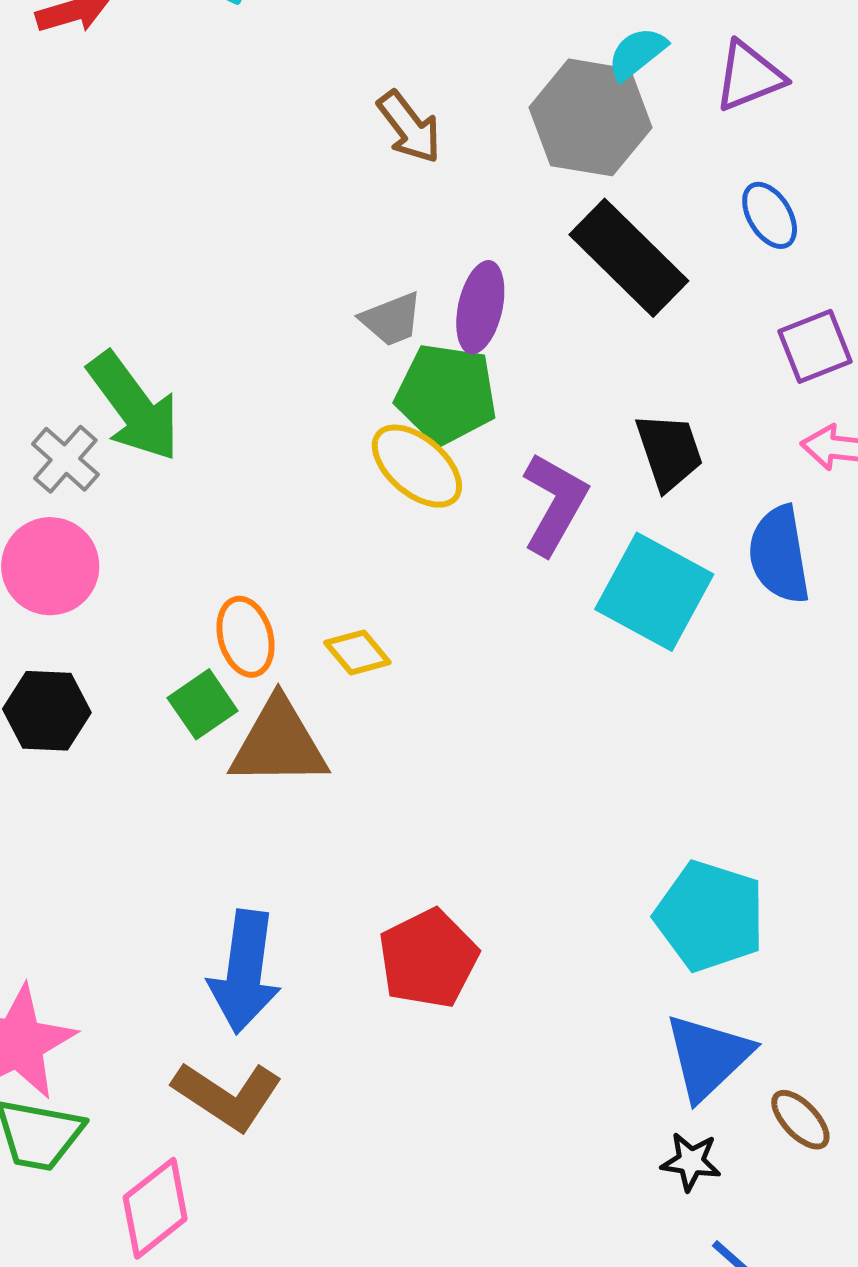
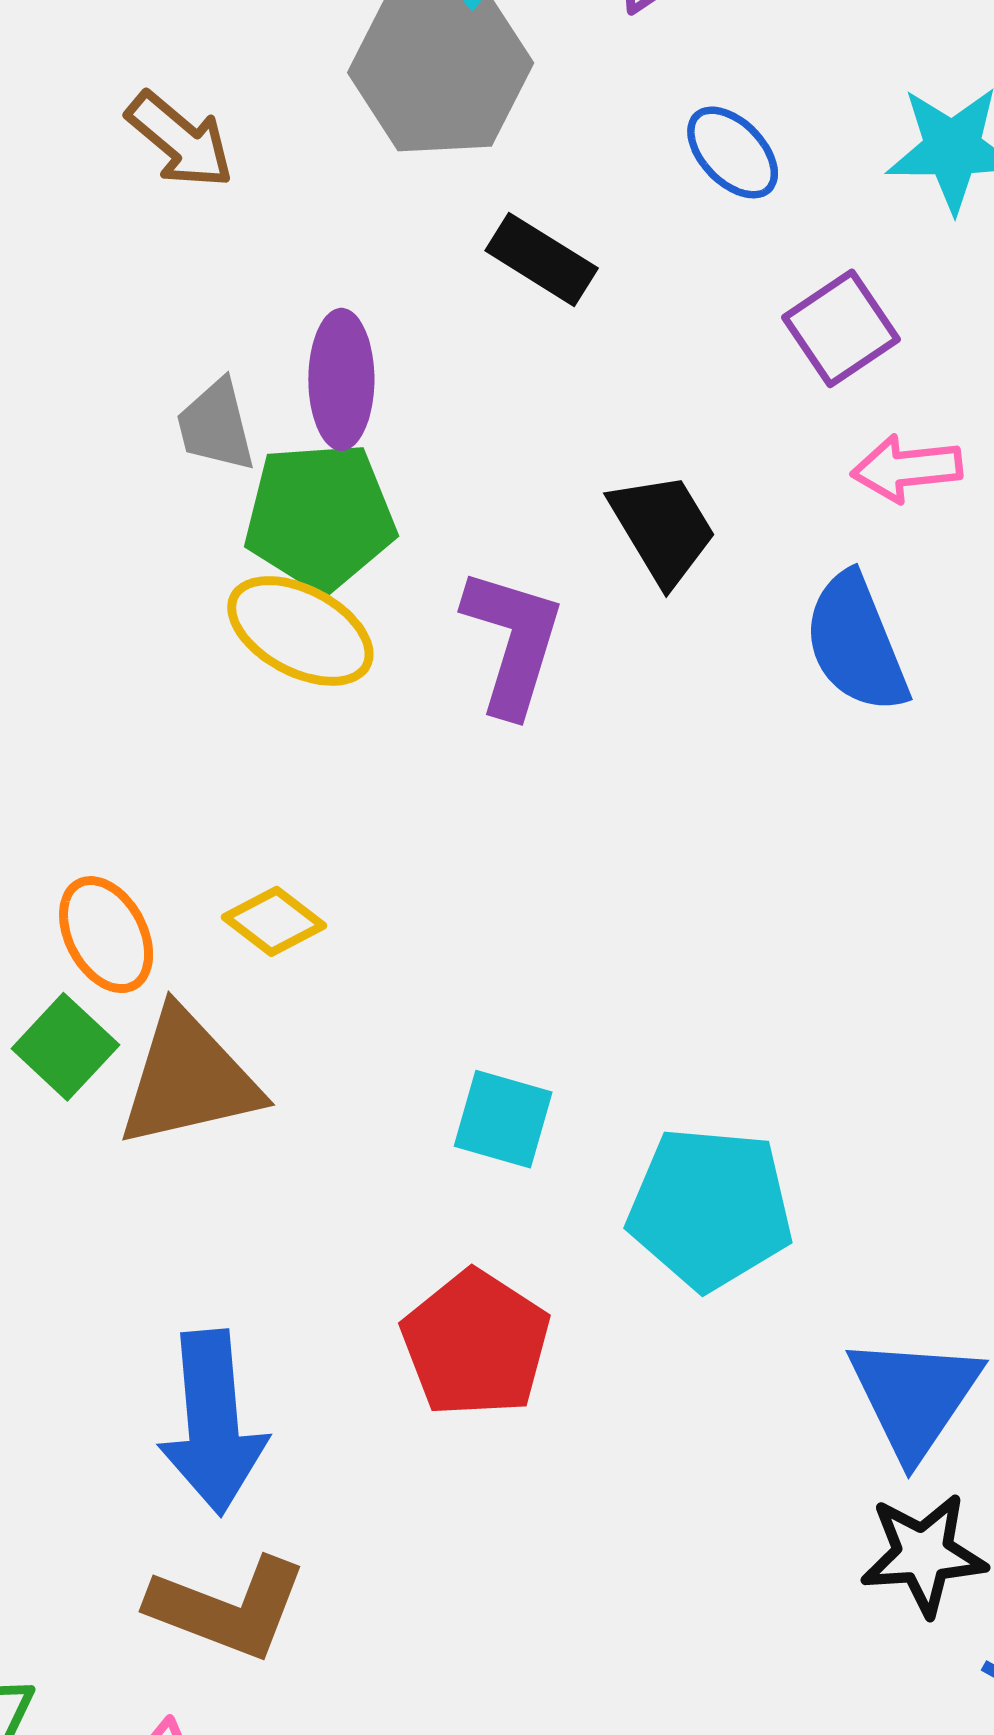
black rectangle: (629, 258) -> (542, 259), size x0.6
gray trapezoid: (391, 319) -> (216, 426), turned 110
cyan square: (654, 592) -> (503, 1119), moved, size x0.6
cyan pentagon: (710, 916) -> (710, 1208), moved
black star: (691, 1162) -> (923, 1554), size x1.4

